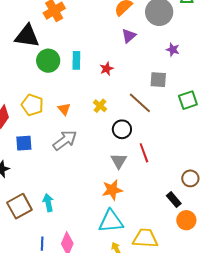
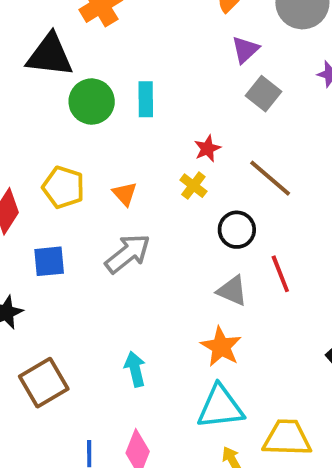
red star: (107, 69) -> (207, 149), moved
gray square: (158, 80) -> (263, 94), moved, turned 36
gray triangle: (119, 161) -> (232, 291), turned -36
orange star: (112, 190) -> (221, 347), turned -30
cyan arrow: (48, 203) -> (135, 369), moved

